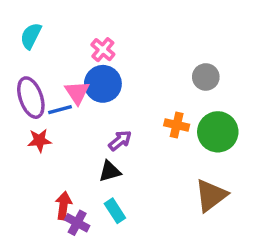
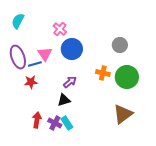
blue circle: (103, 84) -> (72, 49), moved
red star: (39, 140) -> (31, 82), moved
purple cross: (77, 223) -> (55, 123), moved

